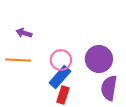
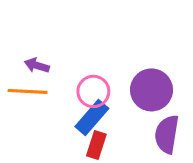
purple arrow: (24, 33) -> (37, 65), moved

